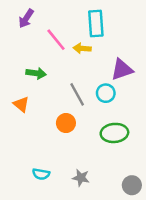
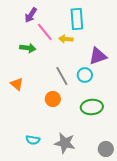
purple arrow: (26, 19) -> (31, 15), moved
green arrow: (36, 73) -> (28, 48), moved
gray star: (81, 178) -> (65, 143), size x1.5

